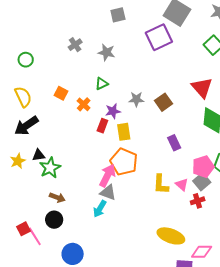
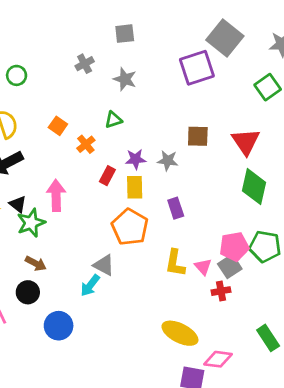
gray square: (118, 15) -> (125, 34), moved
gray star: (136, 99) -> (168, 161), moved
brown square: (164, 102) -> (198, 136), moved, turned 30
purple star: (113, 111) -> (136, 159), moved
purple rectangle: (174, 143) -> (176, 208), moved
black triangle: (39, 155) -> (18, 204), turned 40
pink arrow: (107, 175) -> (56, 195), moved, turned -35
blue circle: (73, 254) -> (59, 326), moved

